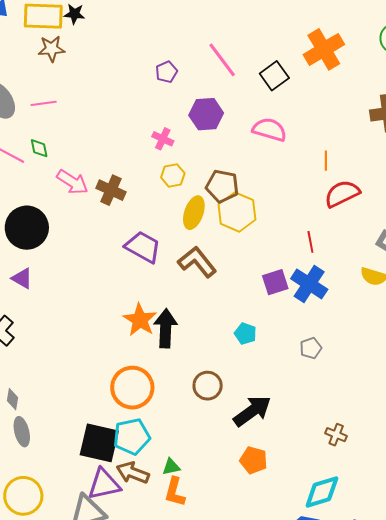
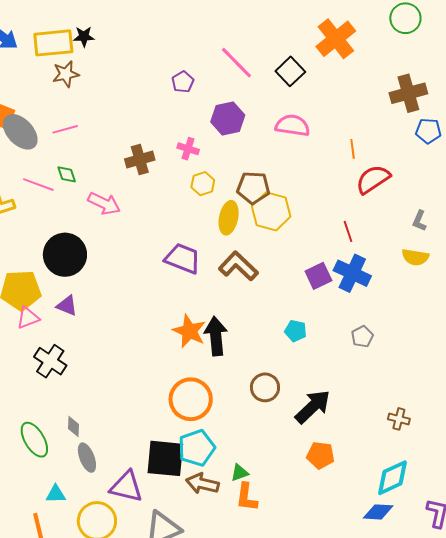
brown cross: (111, 190) -> (140, 160), moved, turned -32
purple triangle: (104, 484) -> (126, 487), moved, turned 33

